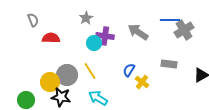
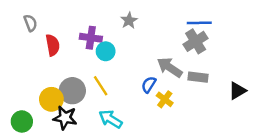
gray star: (86, 18) -> (129, 20), moved
gray cross: (184, 30) -> (196, 41), moved
gray arrow: (138, 32) -> (170, 67), moved
purple cross: (105, 36) -> (91, 38), moved
red semicircle: (51, 38) -> (53, 45), turned 78

